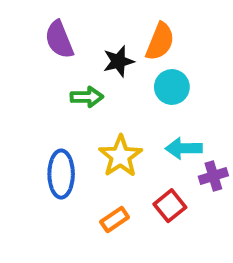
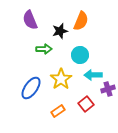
cyan circle: (172, 87) -> (80, 55), moved
blue ellipse: (61, 174) -> (31, 88), turned 35

